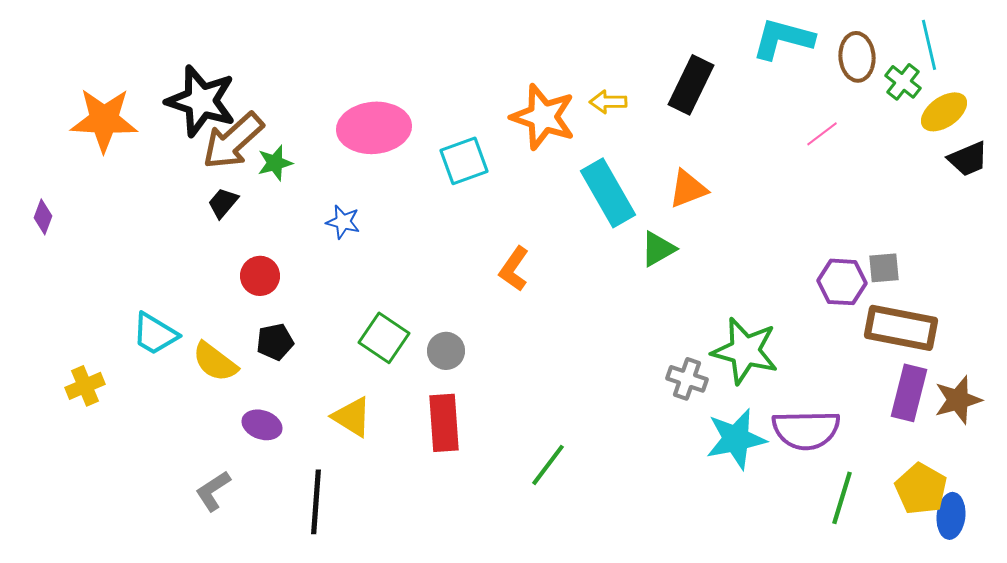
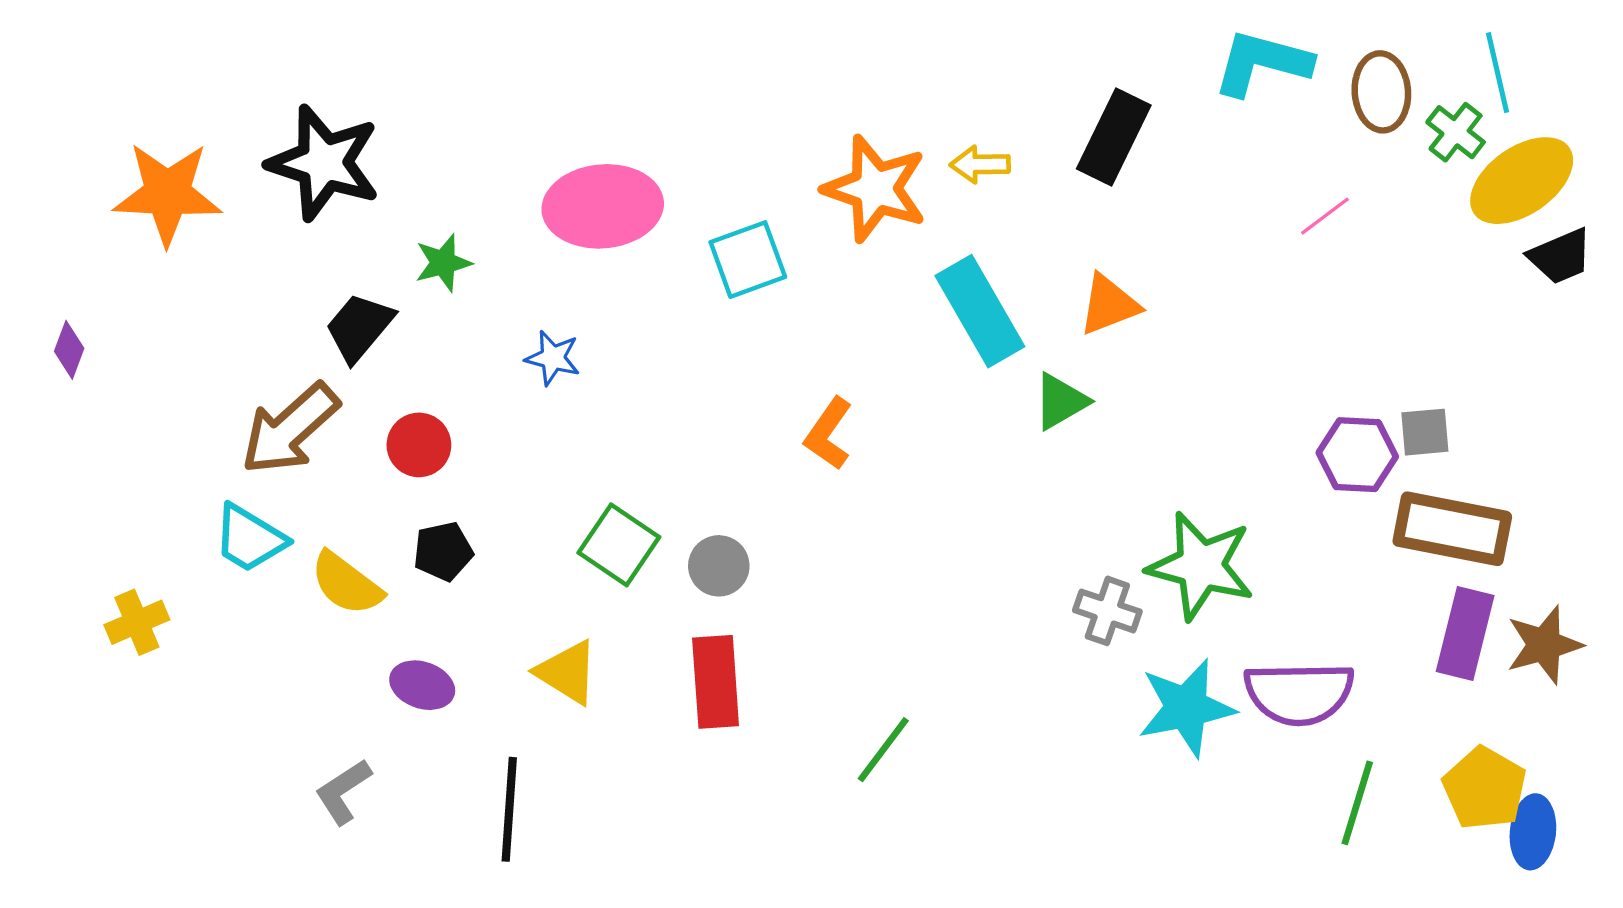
yellow ellipse: (944, 112) -> (1522, 181), size x1.4
brown arrow: (233, 141) -> (290, 429), moved
black trapezoid: (223, 203) -> (359, 327), size x1.4

